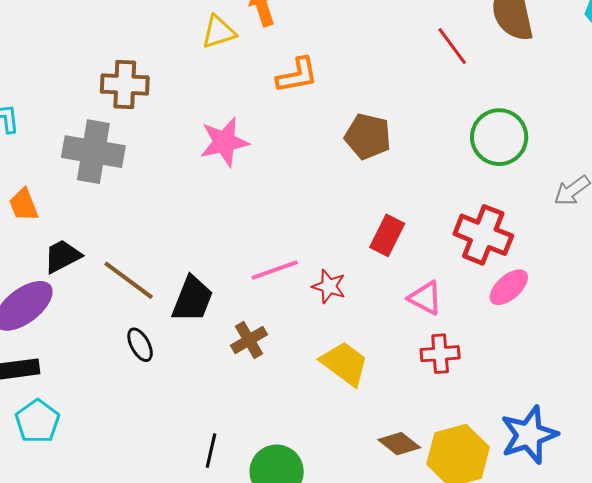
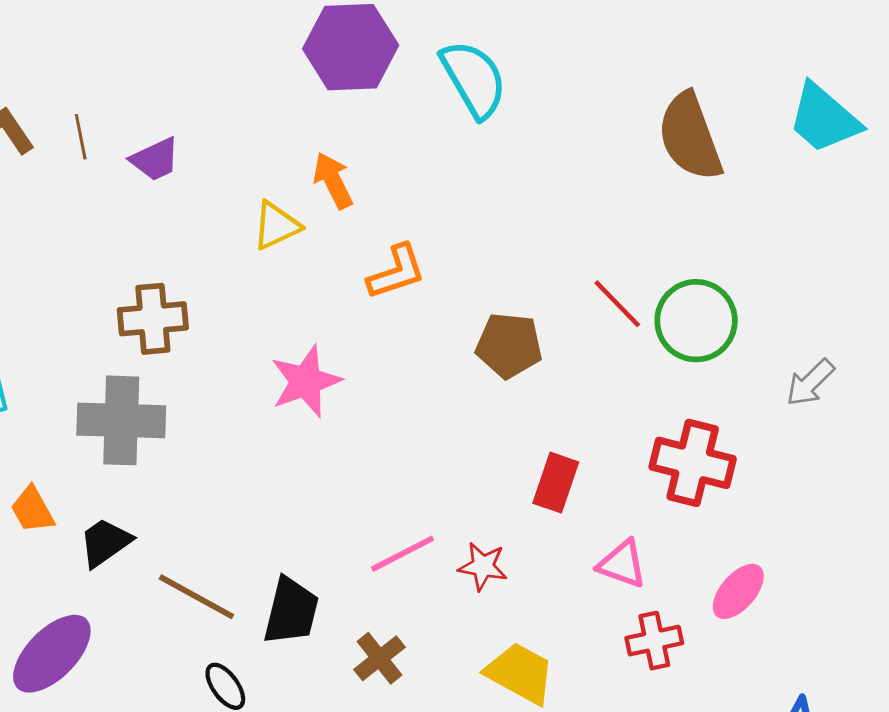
red line: (452, 46) -> (617, 304), moved
black trapezoid: (62, 256) -> (105, 542), moved
pink ellipse: (509, 287) -> (738, 591), moved

